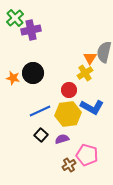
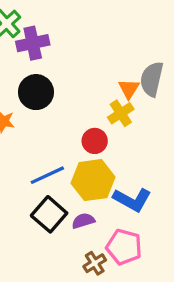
black circle: (33, 73) -> (36, 92), moved
blue L-shape: (92, 107) -> (132, 200), moved
black square: (41, 135) -> (49, 214), size x1.5

